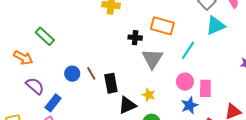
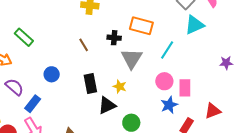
brown line: (91, 73) -> (84, 45), moved
yellow star: (149, 95) -> (120, 86), moved

